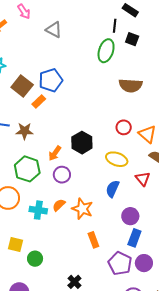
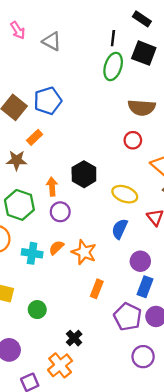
pink arrow: (24, 12) -> (18, 30), moved
black line: (115, 26) -> (113, 38), moved
black square: (132, 39) -> (144, 53), size x1.5
orange rectangle: (39, 102) -> (35, 137), moved
red circle: (124, 127) -> (133, 140), moved
orange arrow: (55, 153) -> (52, 187), turned 140
orange rectangle: (93, 240) -> (97, 289), turned 42
green circle: (35, 259) -> (37, 310), moved

